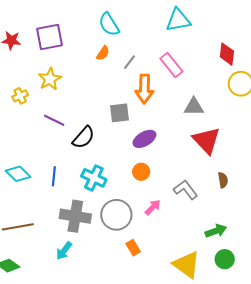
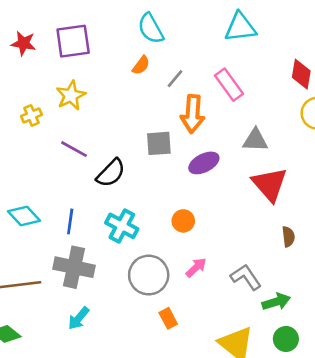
purple ellipse: (144, 139) -> (204, 163), moved
gray L-shape: (185, 190) -> (246, 277), moved
gray cross: (75, 216) -> (74, 267), moved

